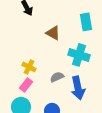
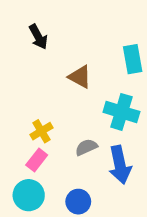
yellow cross: (29, 67) -> (41, 131), turned 32

